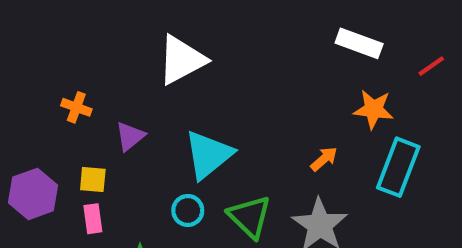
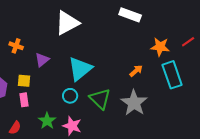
white rectangle: (359, 43) -> (130, 15), moved
red line: (431, 66) -> (188, 42), moved
cyan rectangle: (398, 167) -> (172, 75), turned -40

